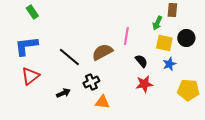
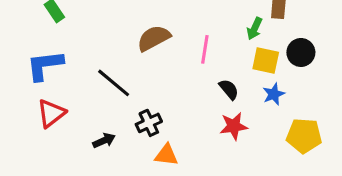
brown semicircle: (102, 52) -> (154, 38), moved

